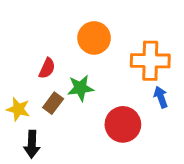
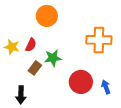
orange circle: (94, 38) -> (47, 16), moved
blue arrow: (161, 97) -> (106, 87), moved
yellow star: (18, 109) -> (12, 47), moved

